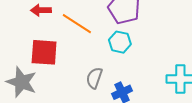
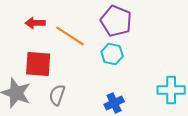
gray semicircle: (94, 78) -> (57, 95), moved

